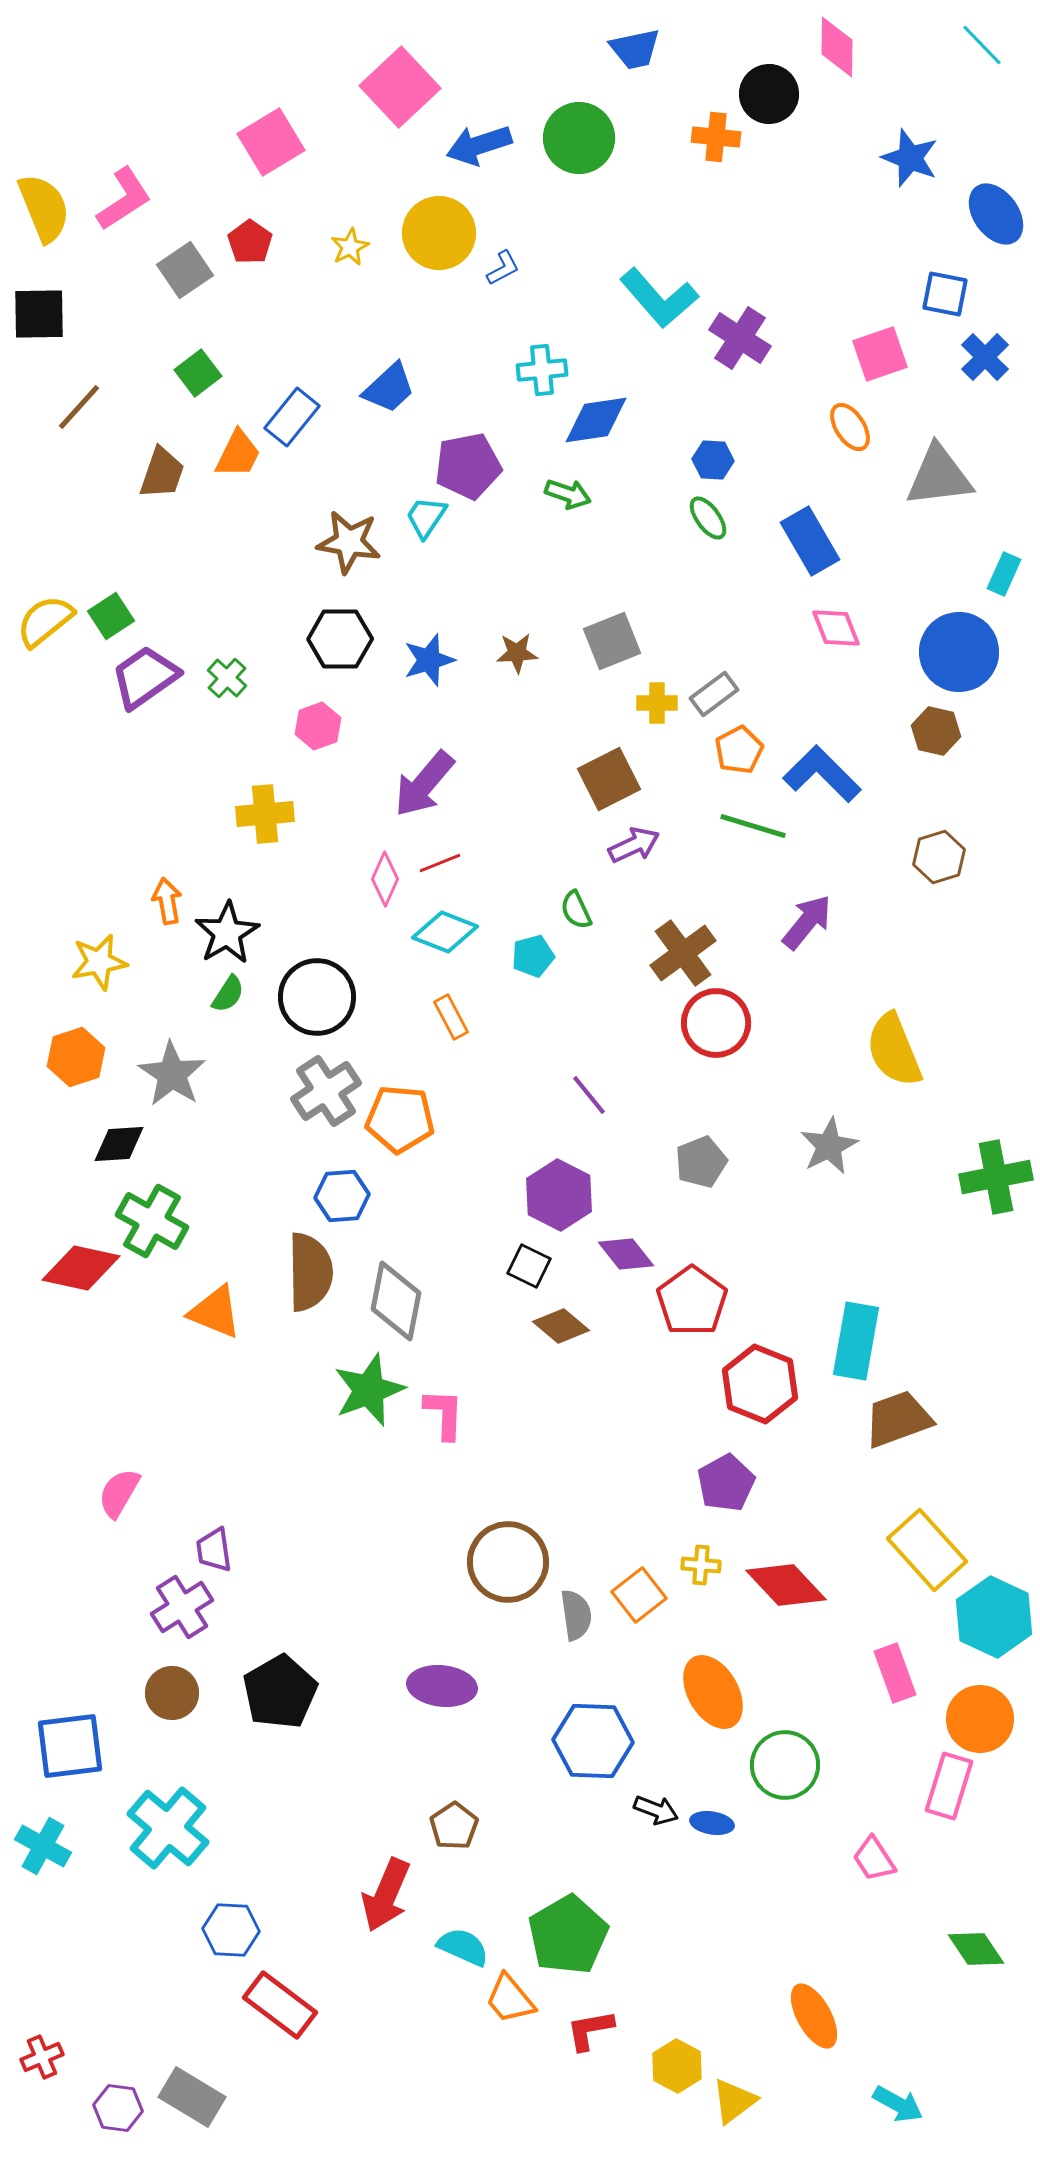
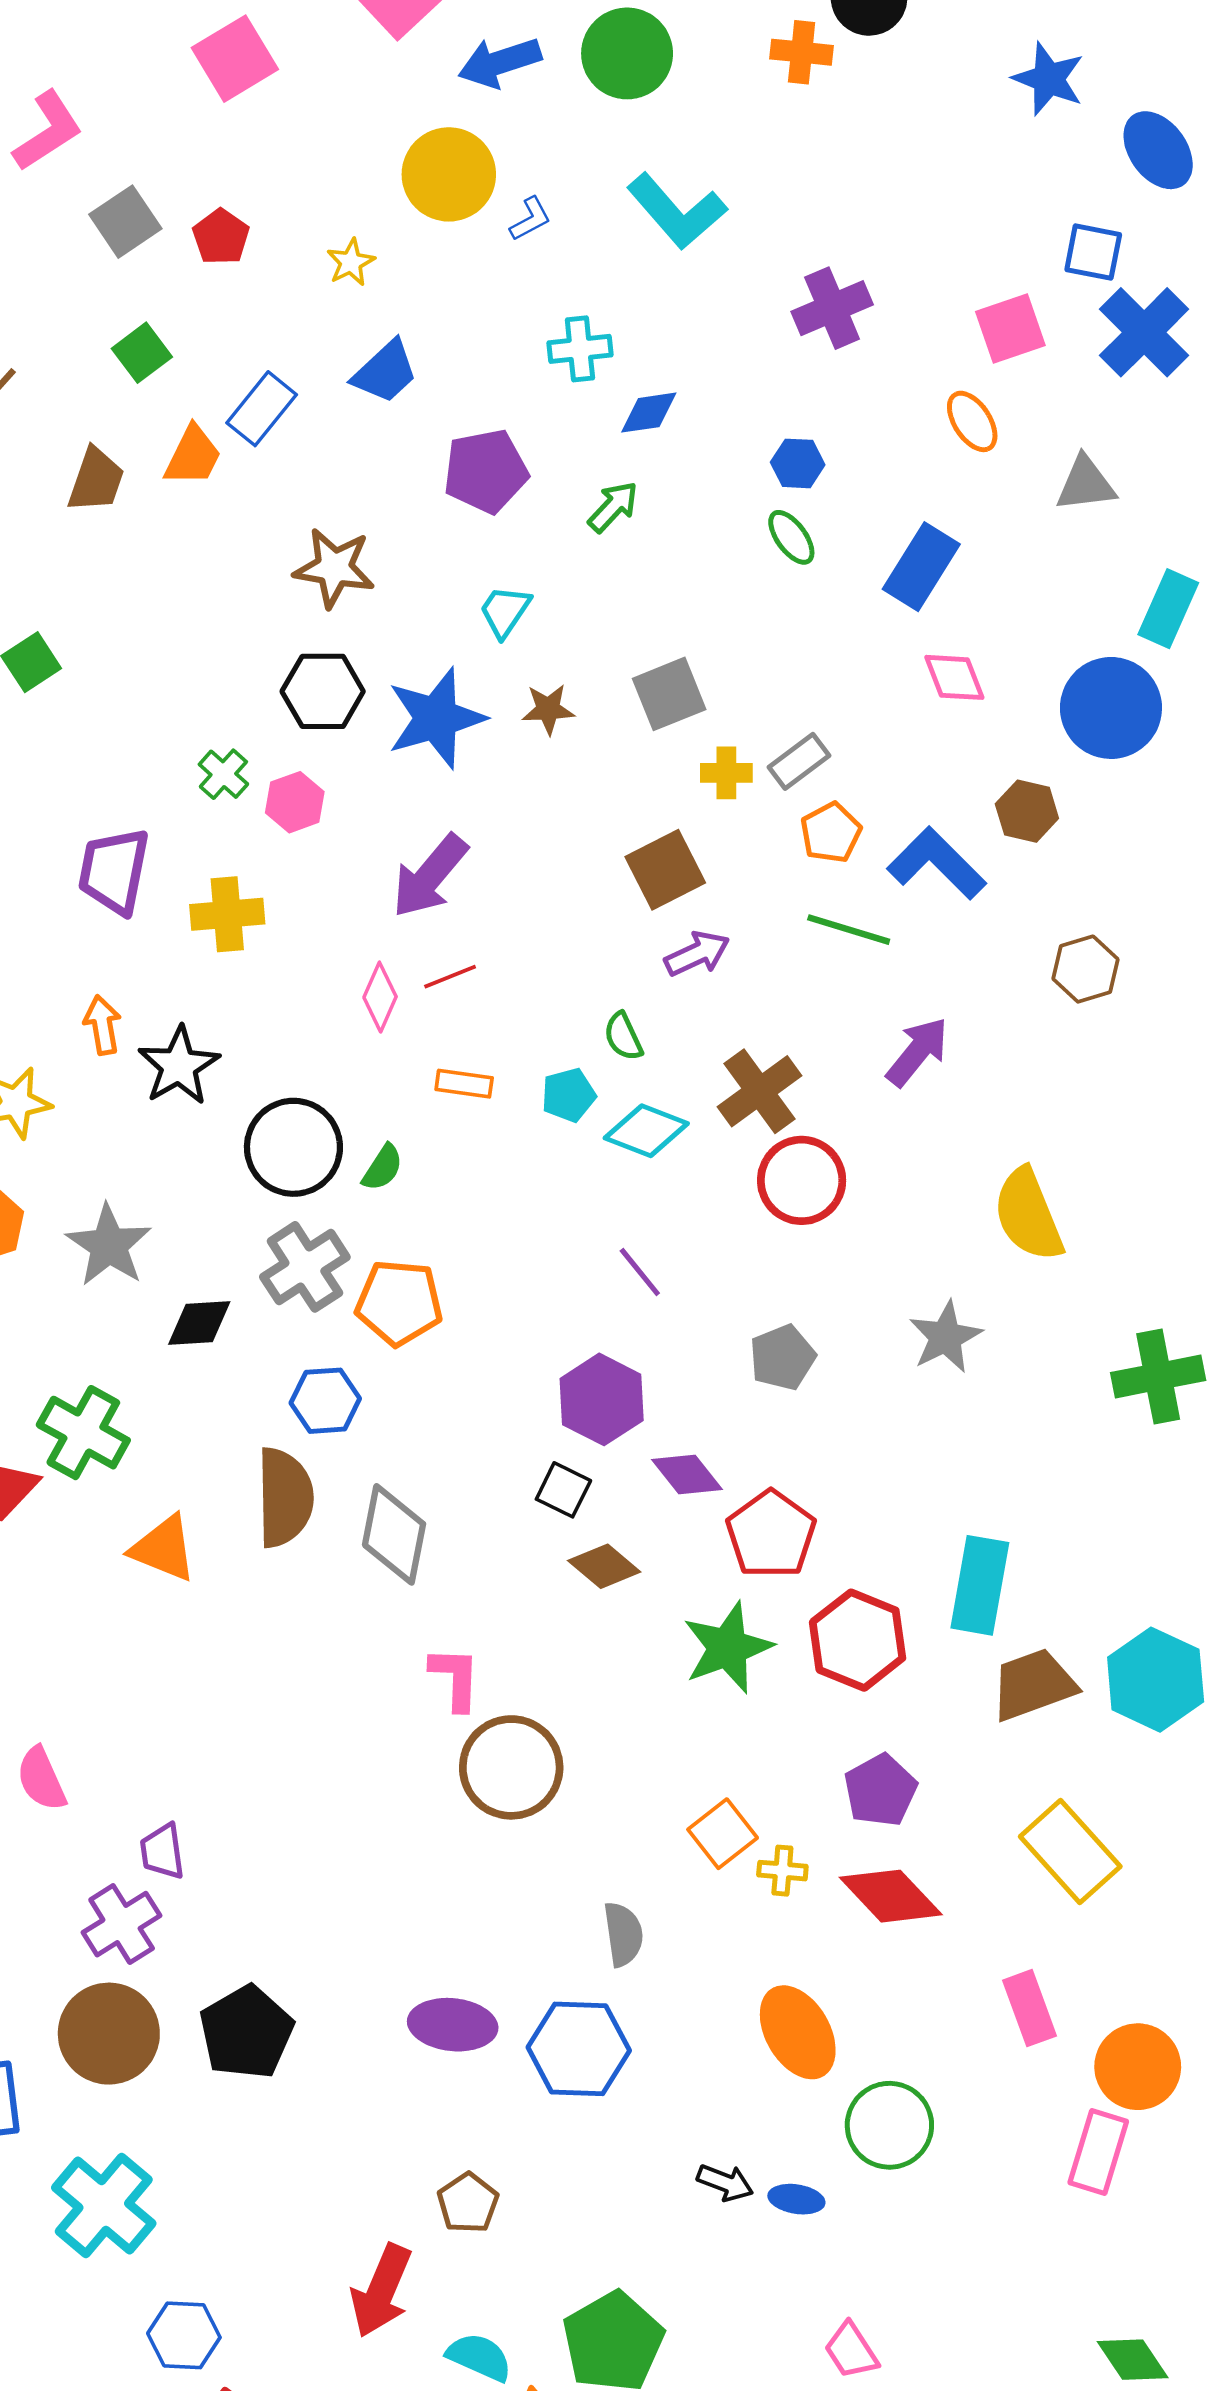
red pentagon: (250, 242) -> (221, 237), moved
yellow star: (350, 247) -> (351, 262), moved
cyan L-shape: (659, 298) -> (677, 211), moved
purple cross: (740, 338) -> (832, 308), turned 34
blue cross: (985, 357) -> (1144, 332), size x1.5
blue diamond: (596, 420) -> (649, 413), size x0.7
gray triangle: (939, 476) -> (1086, 484), size x0.7
green arrow: (568, 494) -> (613, 507), turned -66
cyan trapezoid: (426, 517) -> (505, 611), moved
blue rectangle: (810, 541) -> (921, 567), turned 62
cyan rectangle: (1004, 574) -> (1168, 609), size x1.4
blue star: (429, 660) -> (436, 718), size x1.5
purple trapezoid: (145, 677) -> (114, 871), moved, turned -44
green cross: (227, 678) -> (223, 774), moved
brown hexagon: (936, 731) -> (1027, 811), moved
cyan diamond: (445, 932) -> (646, 1131), moved
green semicircle: (228, 994) -> (383, 1168), moved
orange rectangle: (451, 1017) -> (464, 1084), moved, turned -54
black diamond: (119, 1144) -> (199, 1323), moved
green star: (369, 1390) -> (728, 1648), moved
purple pentagon: (726, 1483) -> (880, 1790), moved
pink semicircle: (119, 1493) -> (41, 1779), turned -54
brown circle: (508, 1562) -> (511, 1767), moved
orange square: (639, 1595) -> (723, 1834), moved
cyan hexagon: (994, 1617) -> (1156, 1680), moved
brown circle: (172, 1693) -> (109, 2034), size x1.5
blue hexagon: (593, 1741) -> (579, 2049), moved
pink trapezoid: (874, 1859) -> (851, 2351), moved

